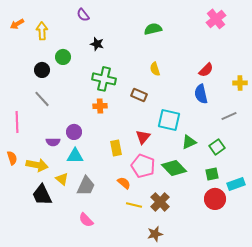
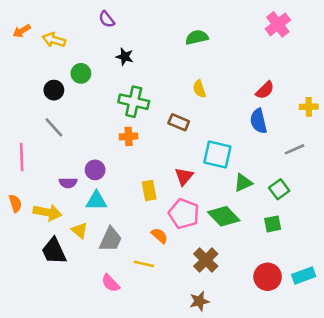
yellow arrow: (42, 31) -> (54, 40), turned -72
cyan rectangle: (236, 184) -> (304, 275), moved
red circle: (215, 199) -> (268, 277), moved
yellow line: (134, 205) -> (144, 264), moved

